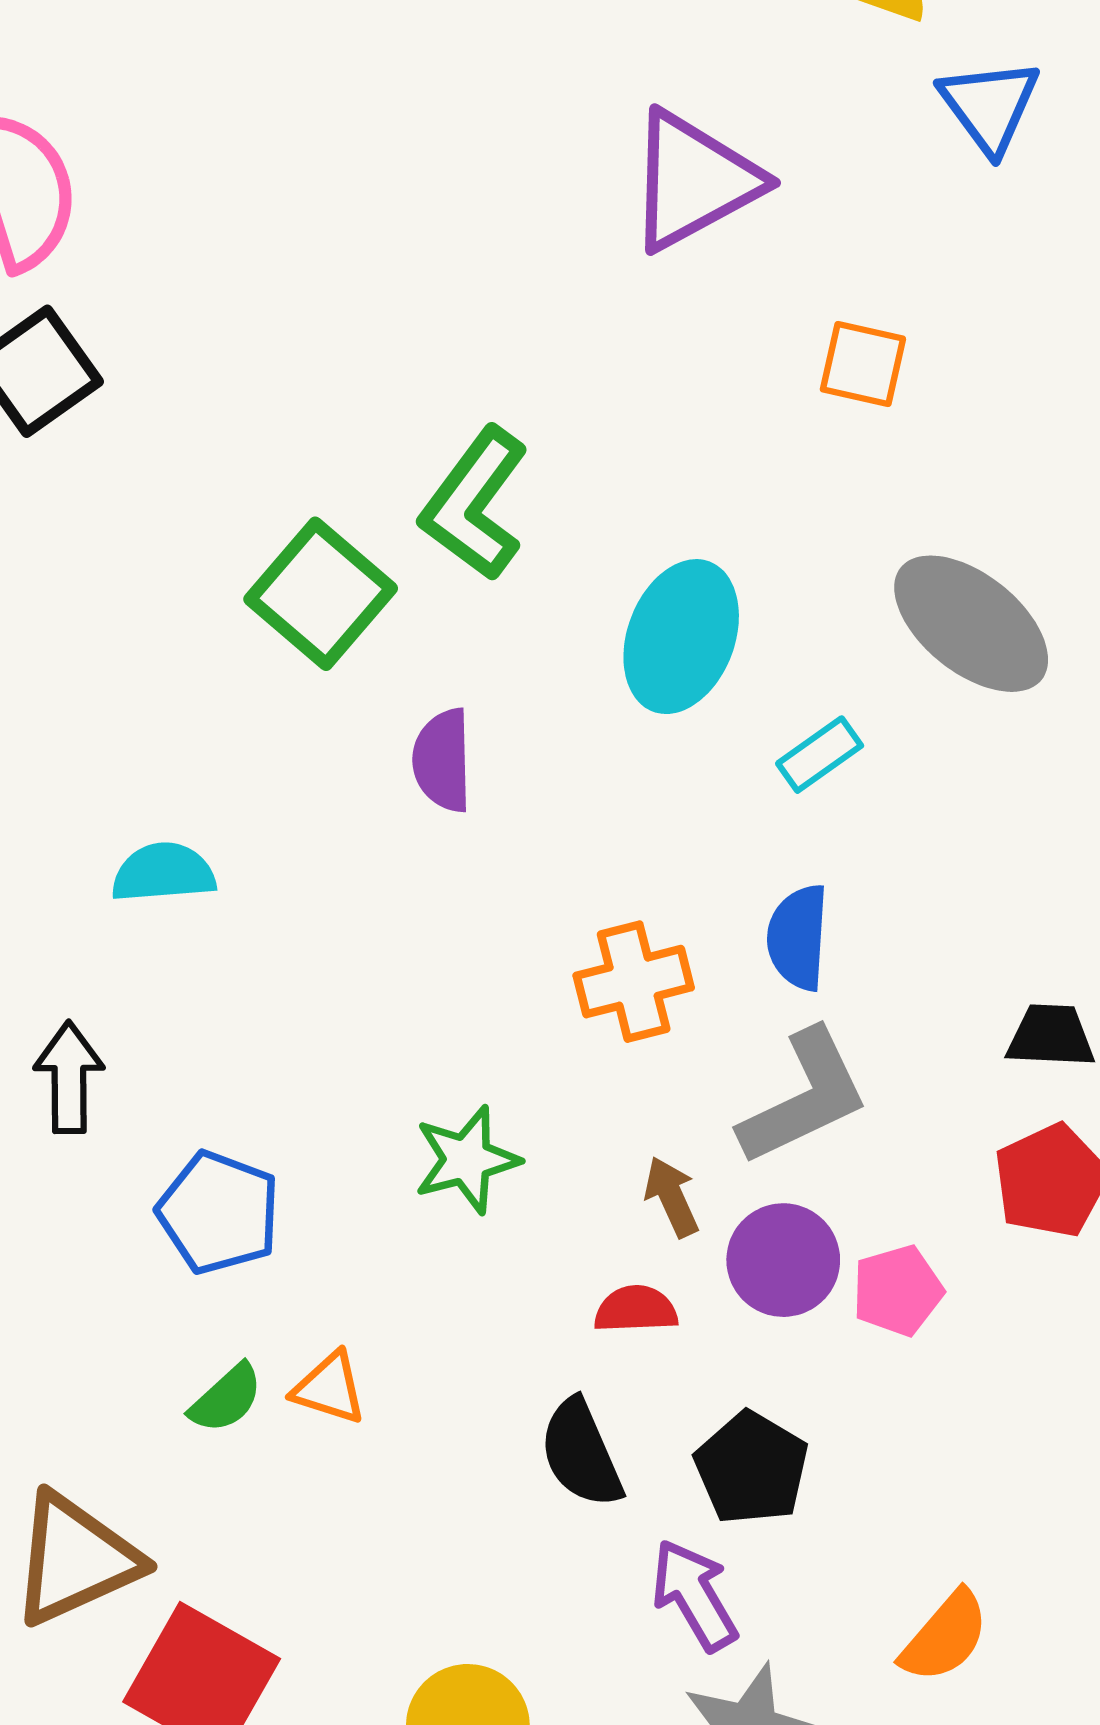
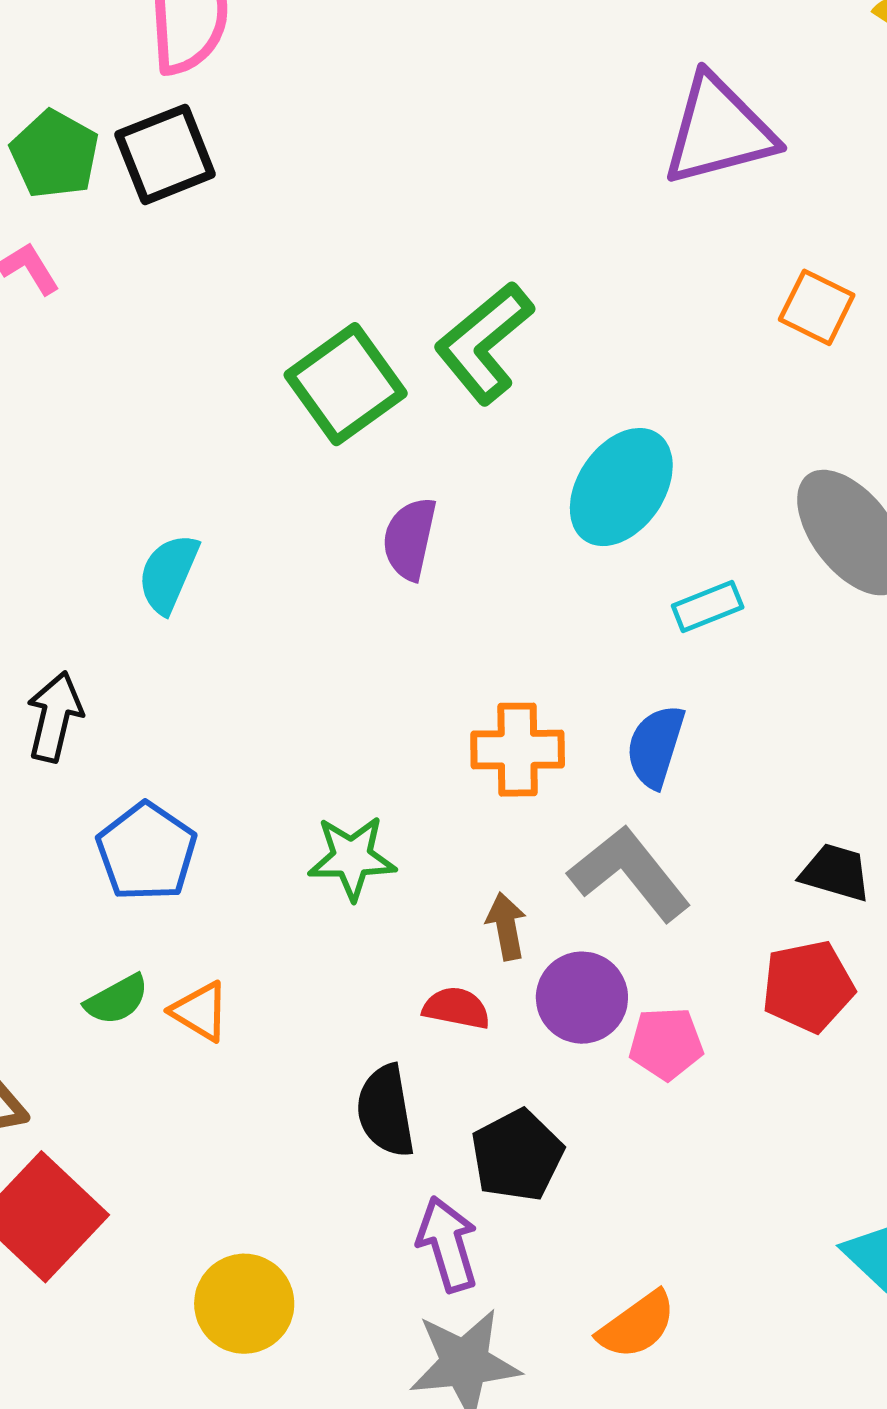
cyan semicircle: (164, 873) -> (168, 574), turned -76
gray L-shape: (804, 1097) -> (630, 873), turned -117

